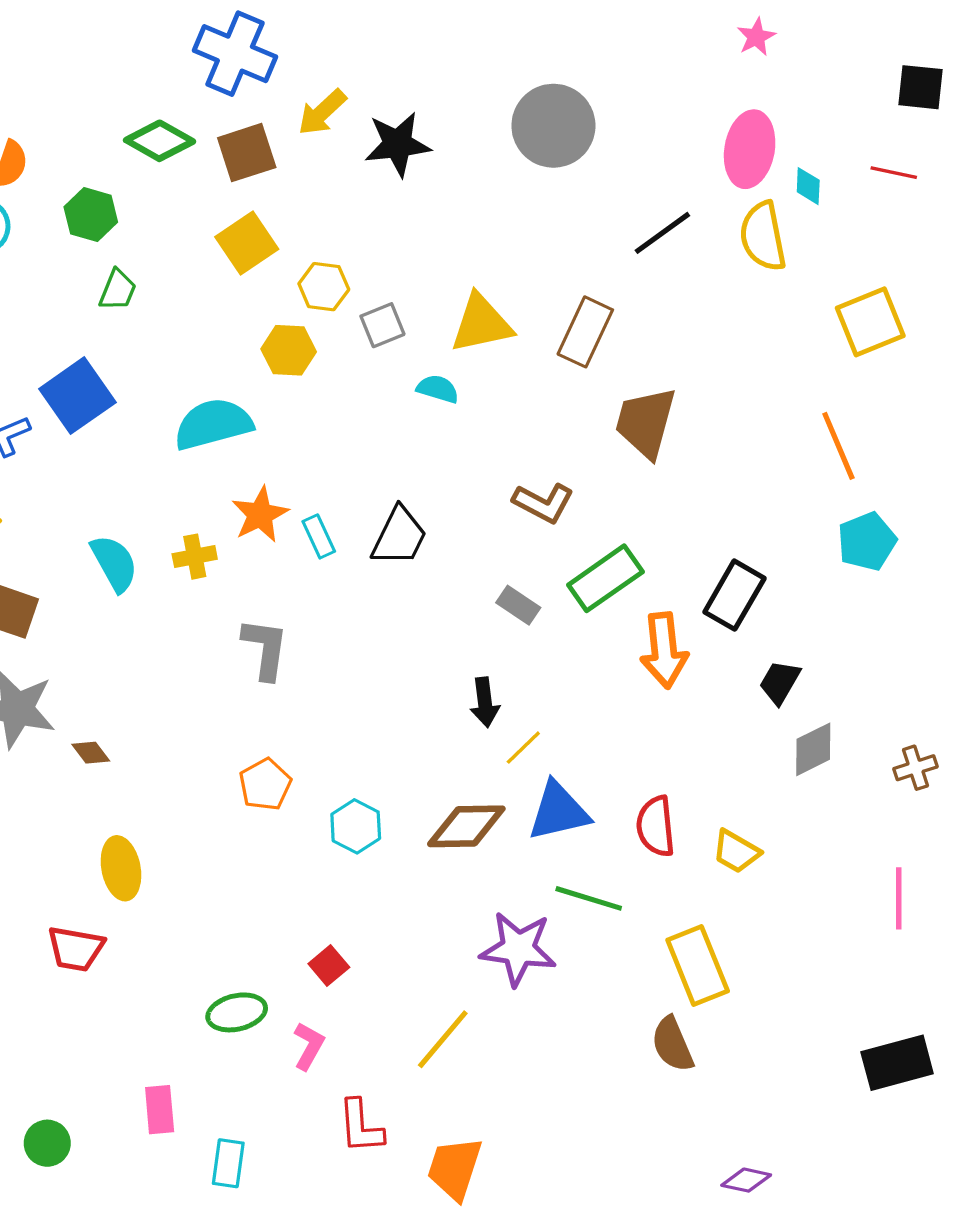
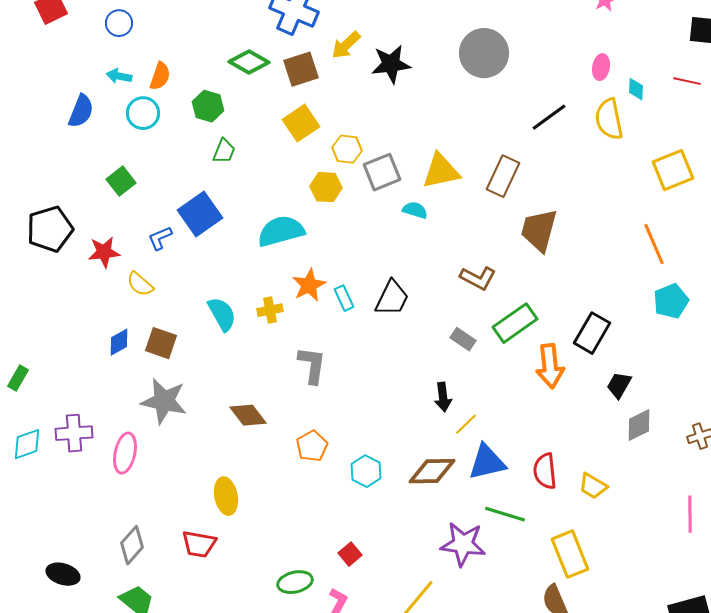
pink ellipse: (750, 149) -> (601, 67), size x0.6
gray square: (382, 325) -> (382, 172), size x1.4
brown diamond: (91, 753) -> (248, 415), moved, size x1.6

